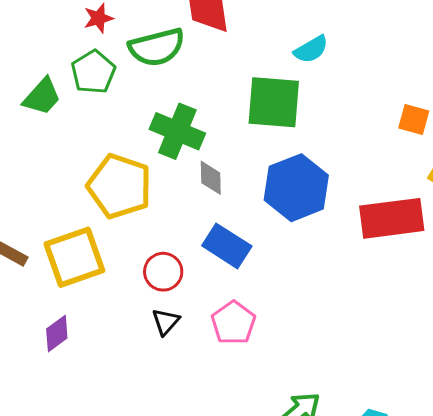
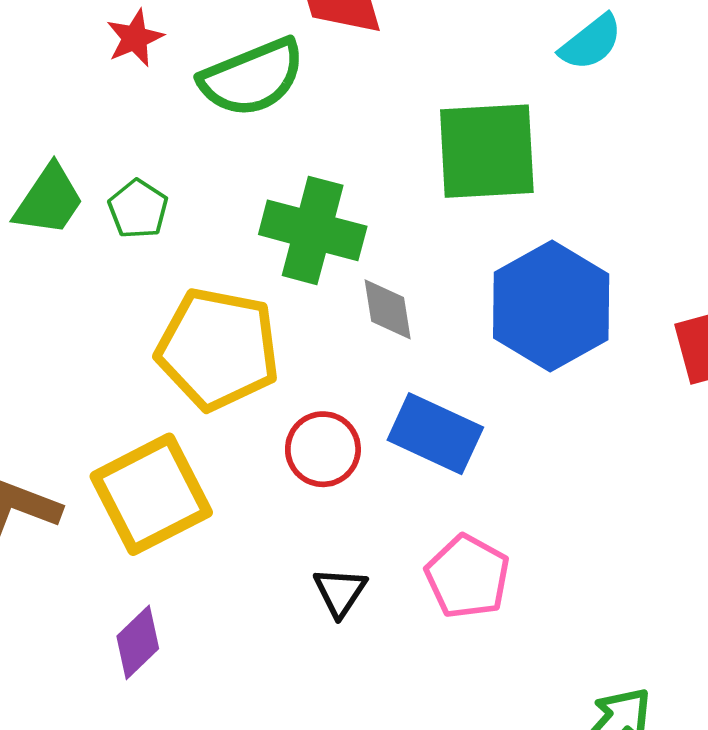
cyan semicircle: (311, 49) -> (591, 42), moved
green pentagon: (93, 72) -> (138, 209), moved, size x0.7
red circle: (163, 272) -> (323, 449), moved

